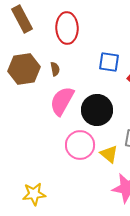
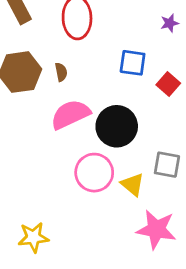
pink semicircle: (62, 101) -> (70, 114), turned 36

